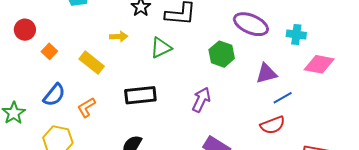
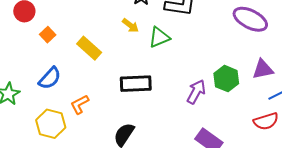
yellow arrow: (119, 36) -> (130, 25), moved, turned 36
green hexagon: (222, 54) -> (226, 79), moved
orange L-shape: (86, 107) -> (80, 104), moved

